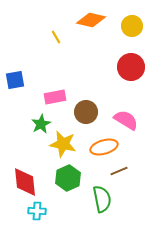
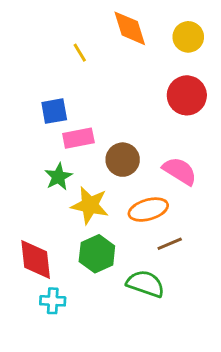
orange diamond: (91, 20) -> (130, 28), turned 60
blue square: (15, 80) -> (54, 111), moved
green semicircle: (102, 199) -> (145, 284), turned -60

